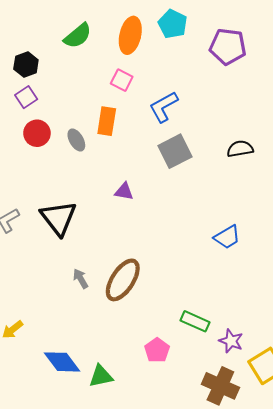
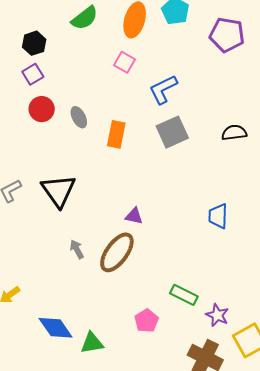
orange rectangle: (107, 121) -> (116, 134), moved
purple triangle: (124, 191) -> (134, 216), moved
blue trapezoid: (227, 237) -> (218, 216), turned 120

